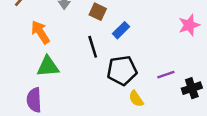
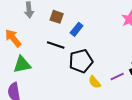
black line: (93, 47) -> (56, 45), turned -48
purple line: (166, 75) -> (117, 76), moved

